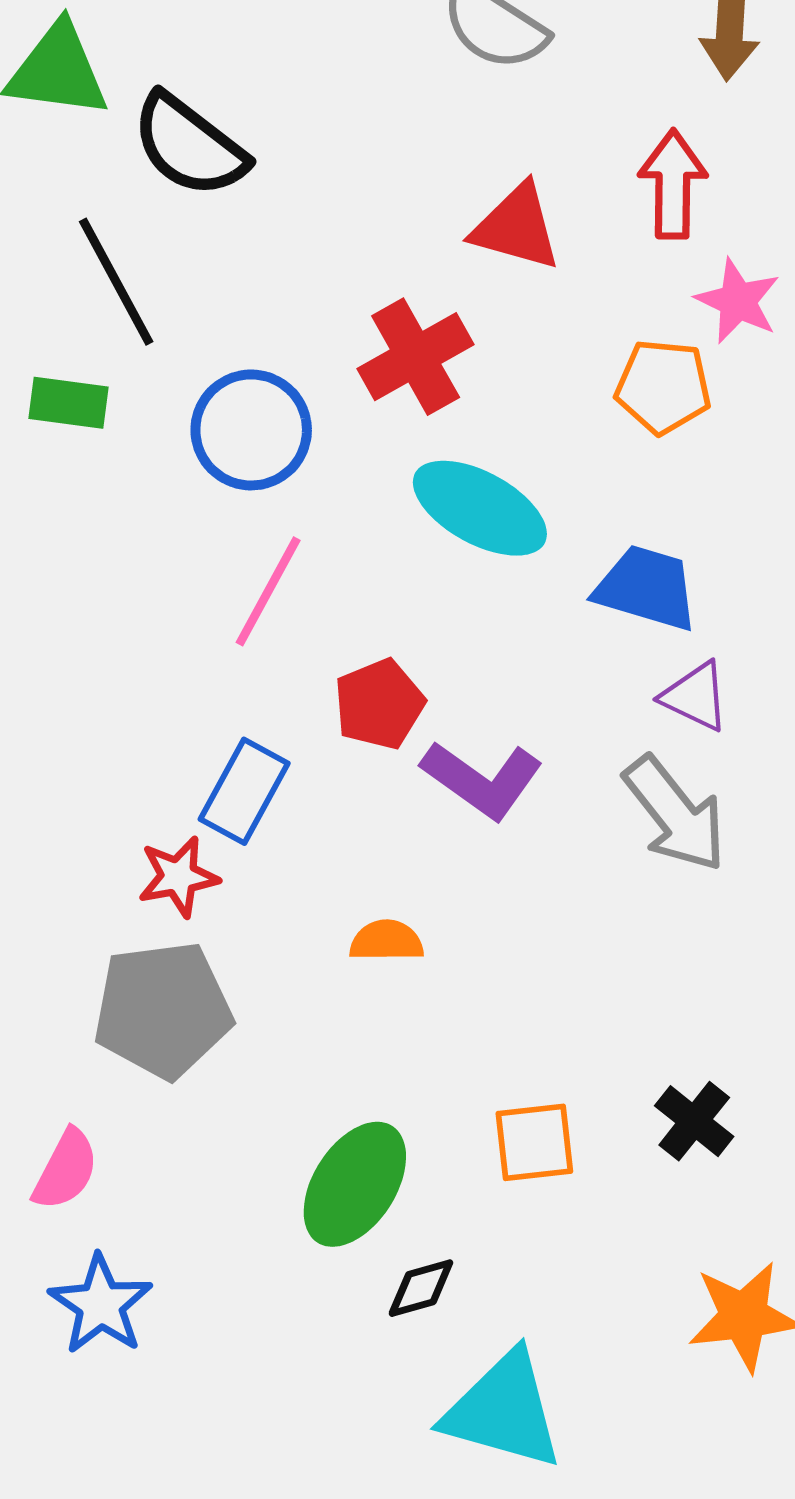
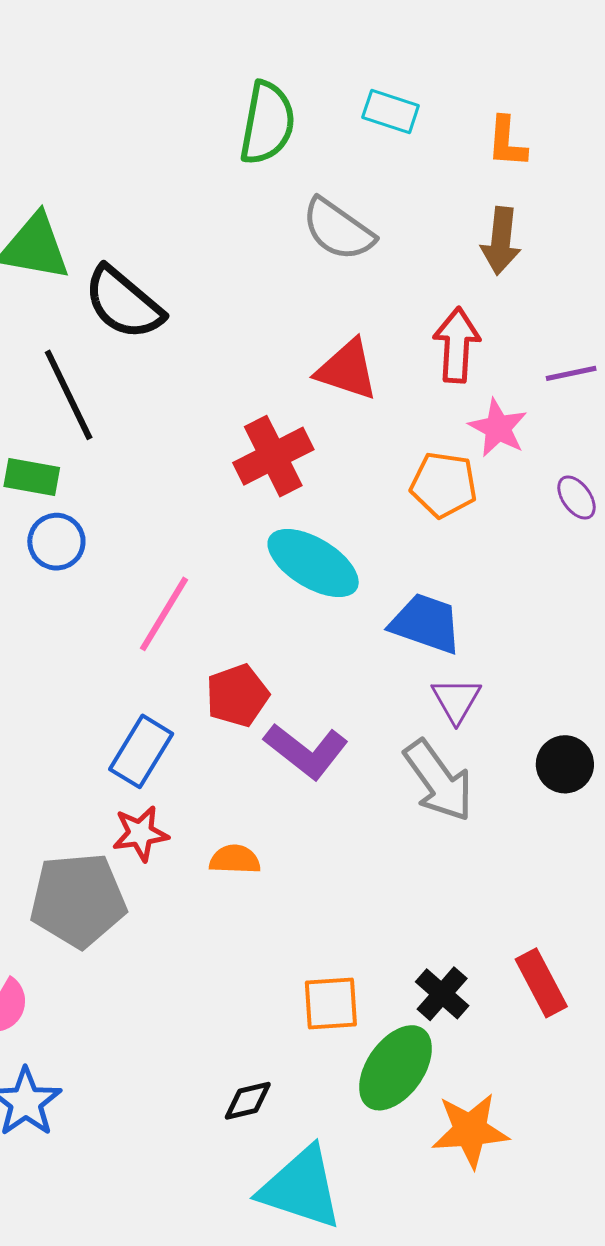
blue circle: (251, 430) -> (56, 542), moved, size x0.7
purple triangle: (695, 696) -> (456, 700), turned 32
red star: (178, 877) -> (140, 833), moved
green ellipse: (355, 1184) -> (396, 1068), moved

